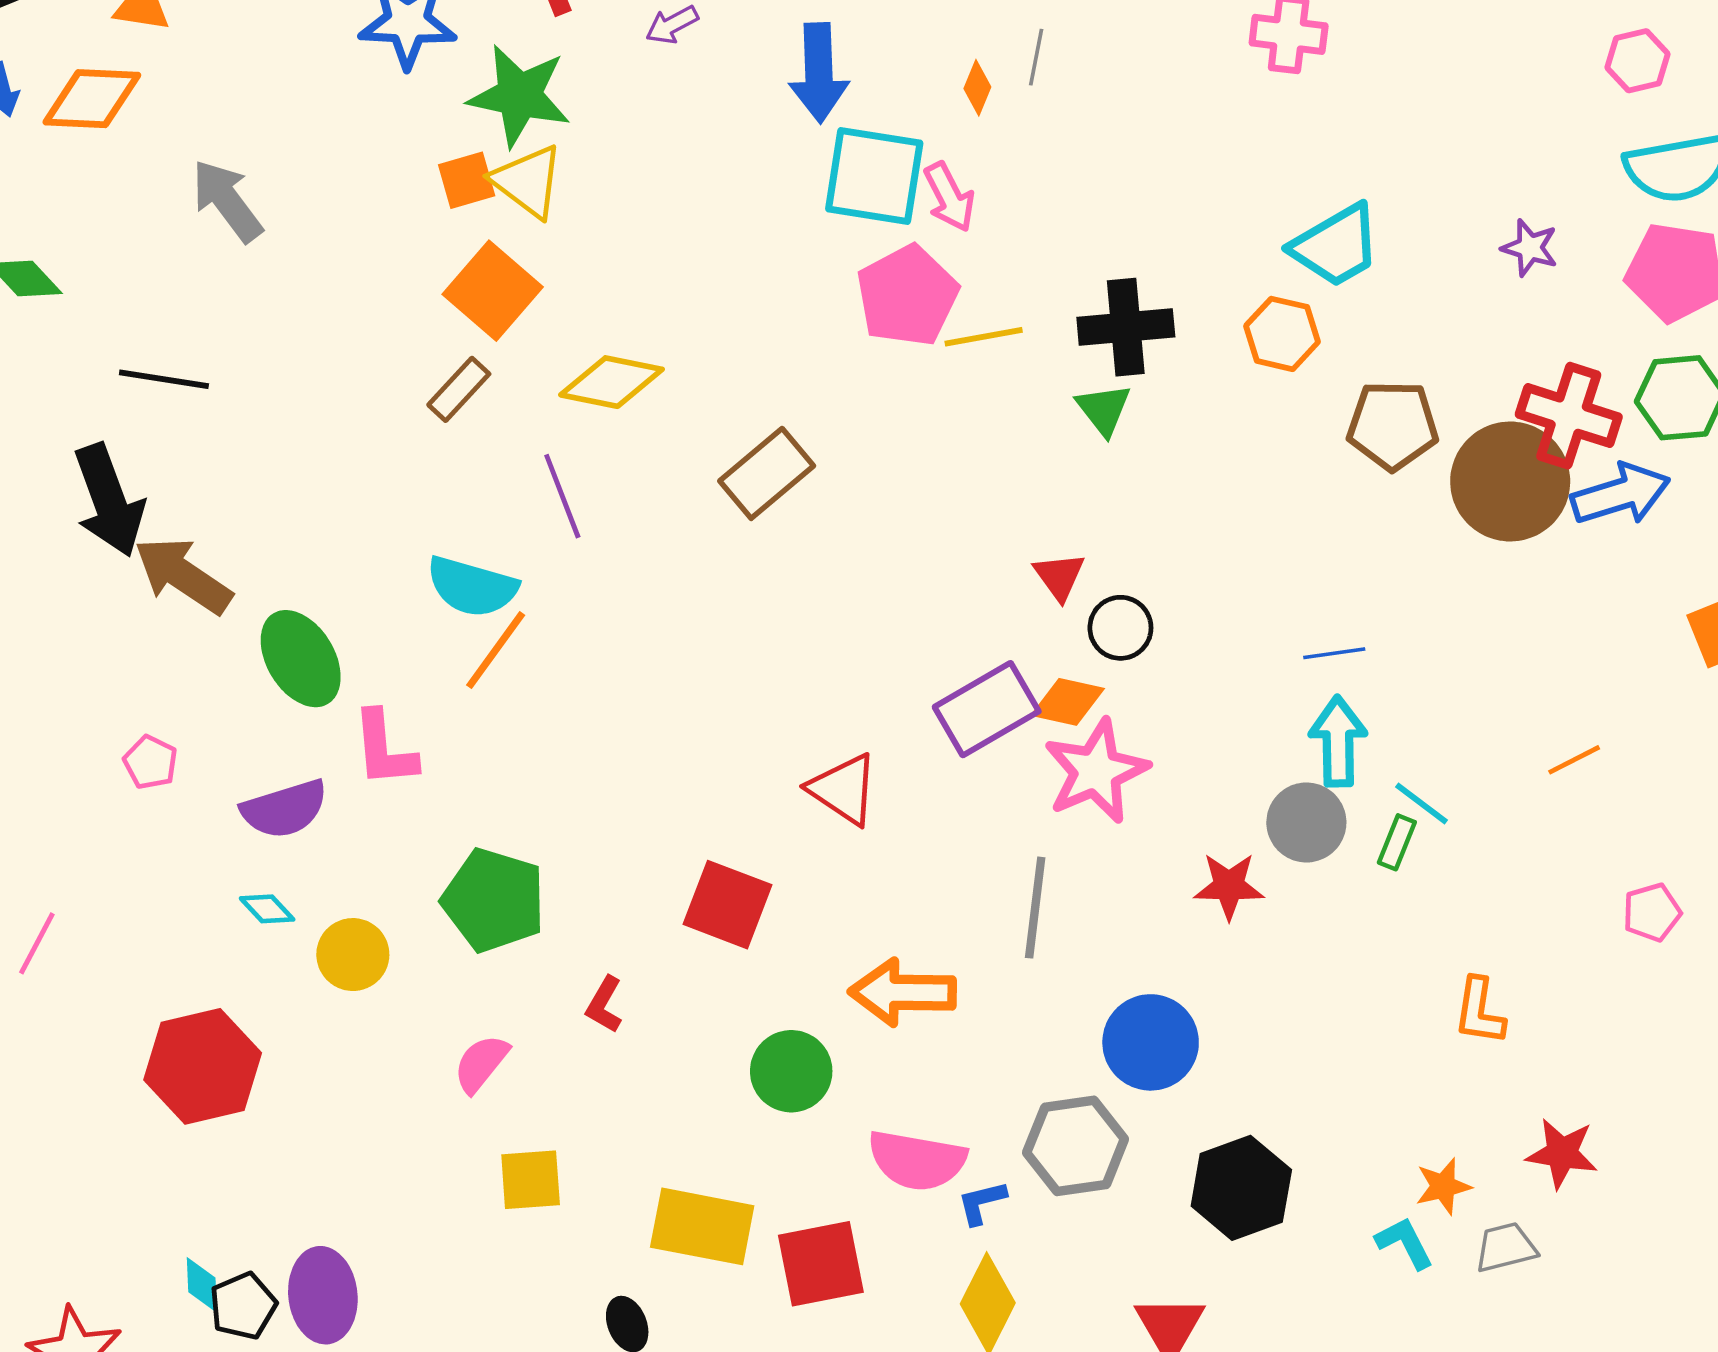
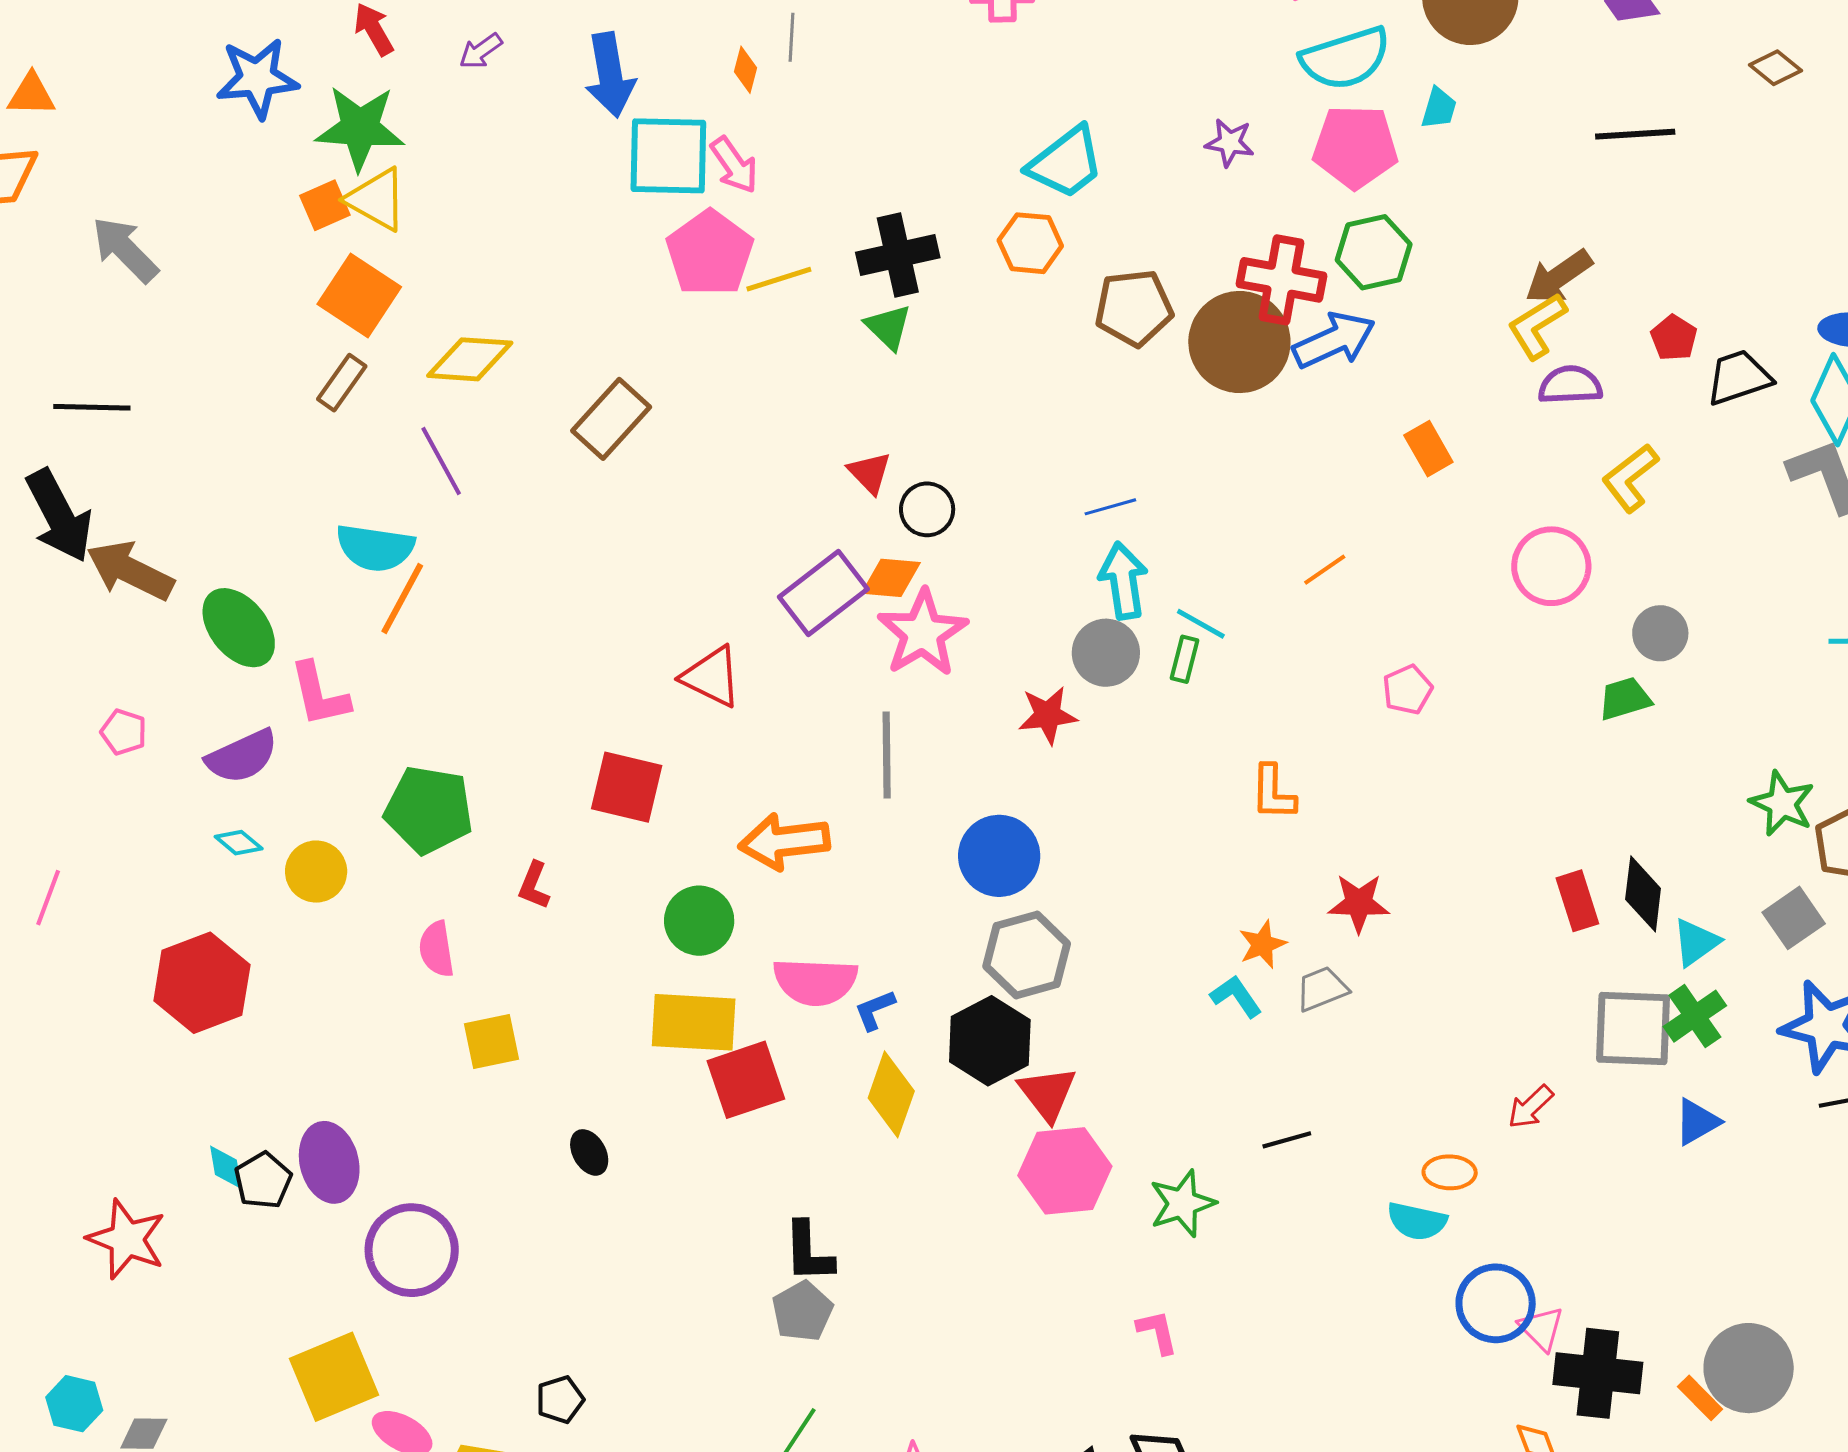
pink semicircle: (481, 1064) -> (437, 949), turned -40
gray hexagon: (1076, 1146) -> (1027, 955), moved
black hexagon: (1241, 1188) -> (990, 1041), moved
yellow rectangle: (702, 1226) -> (694, 1022), moved

